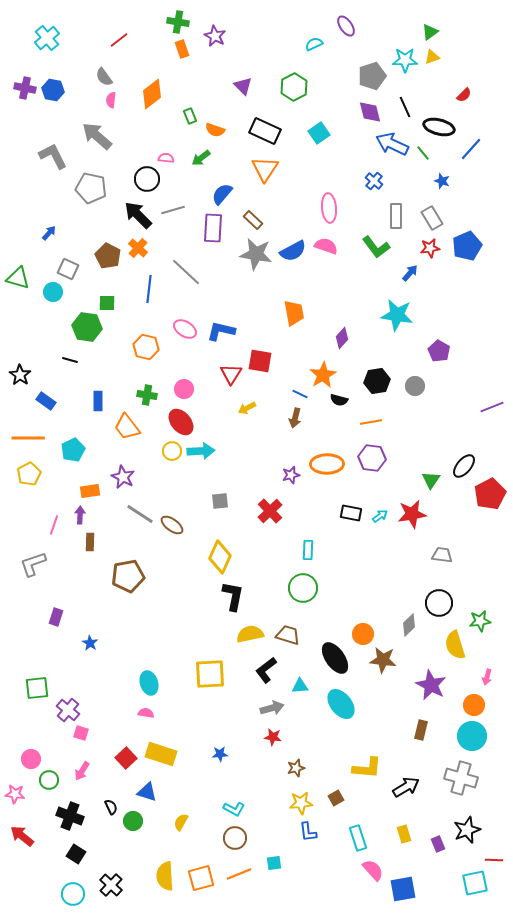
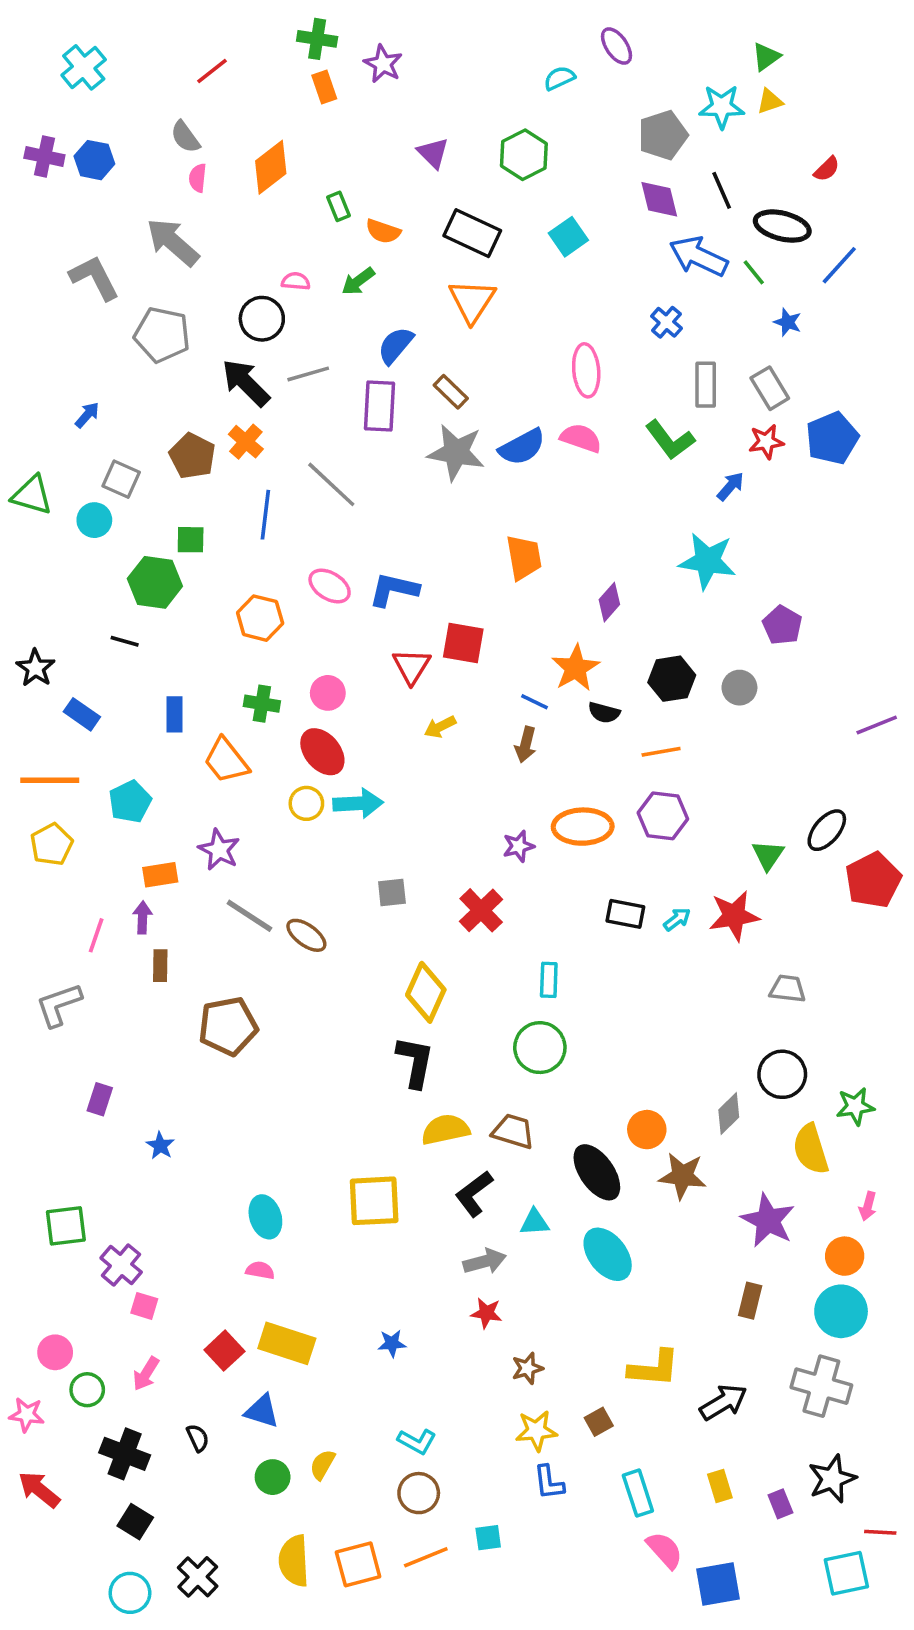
yellow diamond: (220, 557) -> (426, 992), moved
green circle: (133, 821) -> (273, 1477), moved

